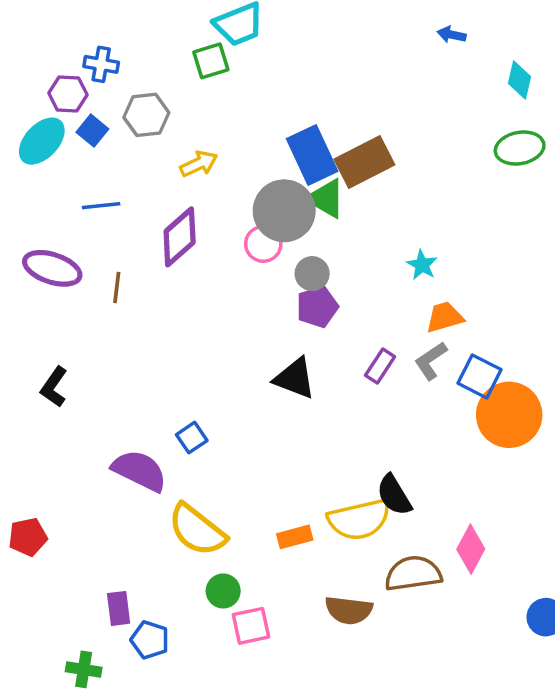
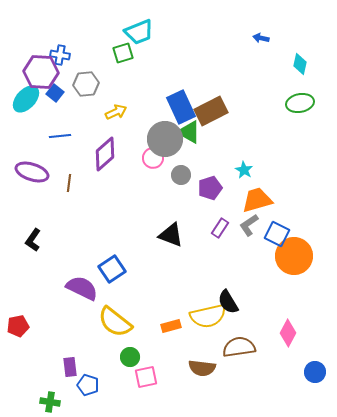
purple hexagon: (68, 94) -> (41, 72), size x1.6
purple pentagon: (317, 307) -> (210, 188), moved
orange trapezoid: (445, 317) -> (257, 200), size x1.4
blue square: (192, 438) -> (112, 269), size x1.5
pink diamond: (471, 549) -> (288, 333), moved

